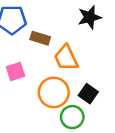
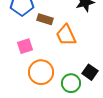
orange circle: (54, 92) -> (41, 72), moved
black square: (88, 94) -> (90, 72), moved

